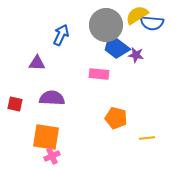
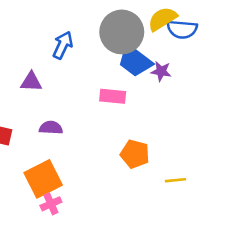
purple semicircle: (52, 98) -> (51, 128), size x0.7
orange square: (46, 137) -> (43, 179), turned -36

